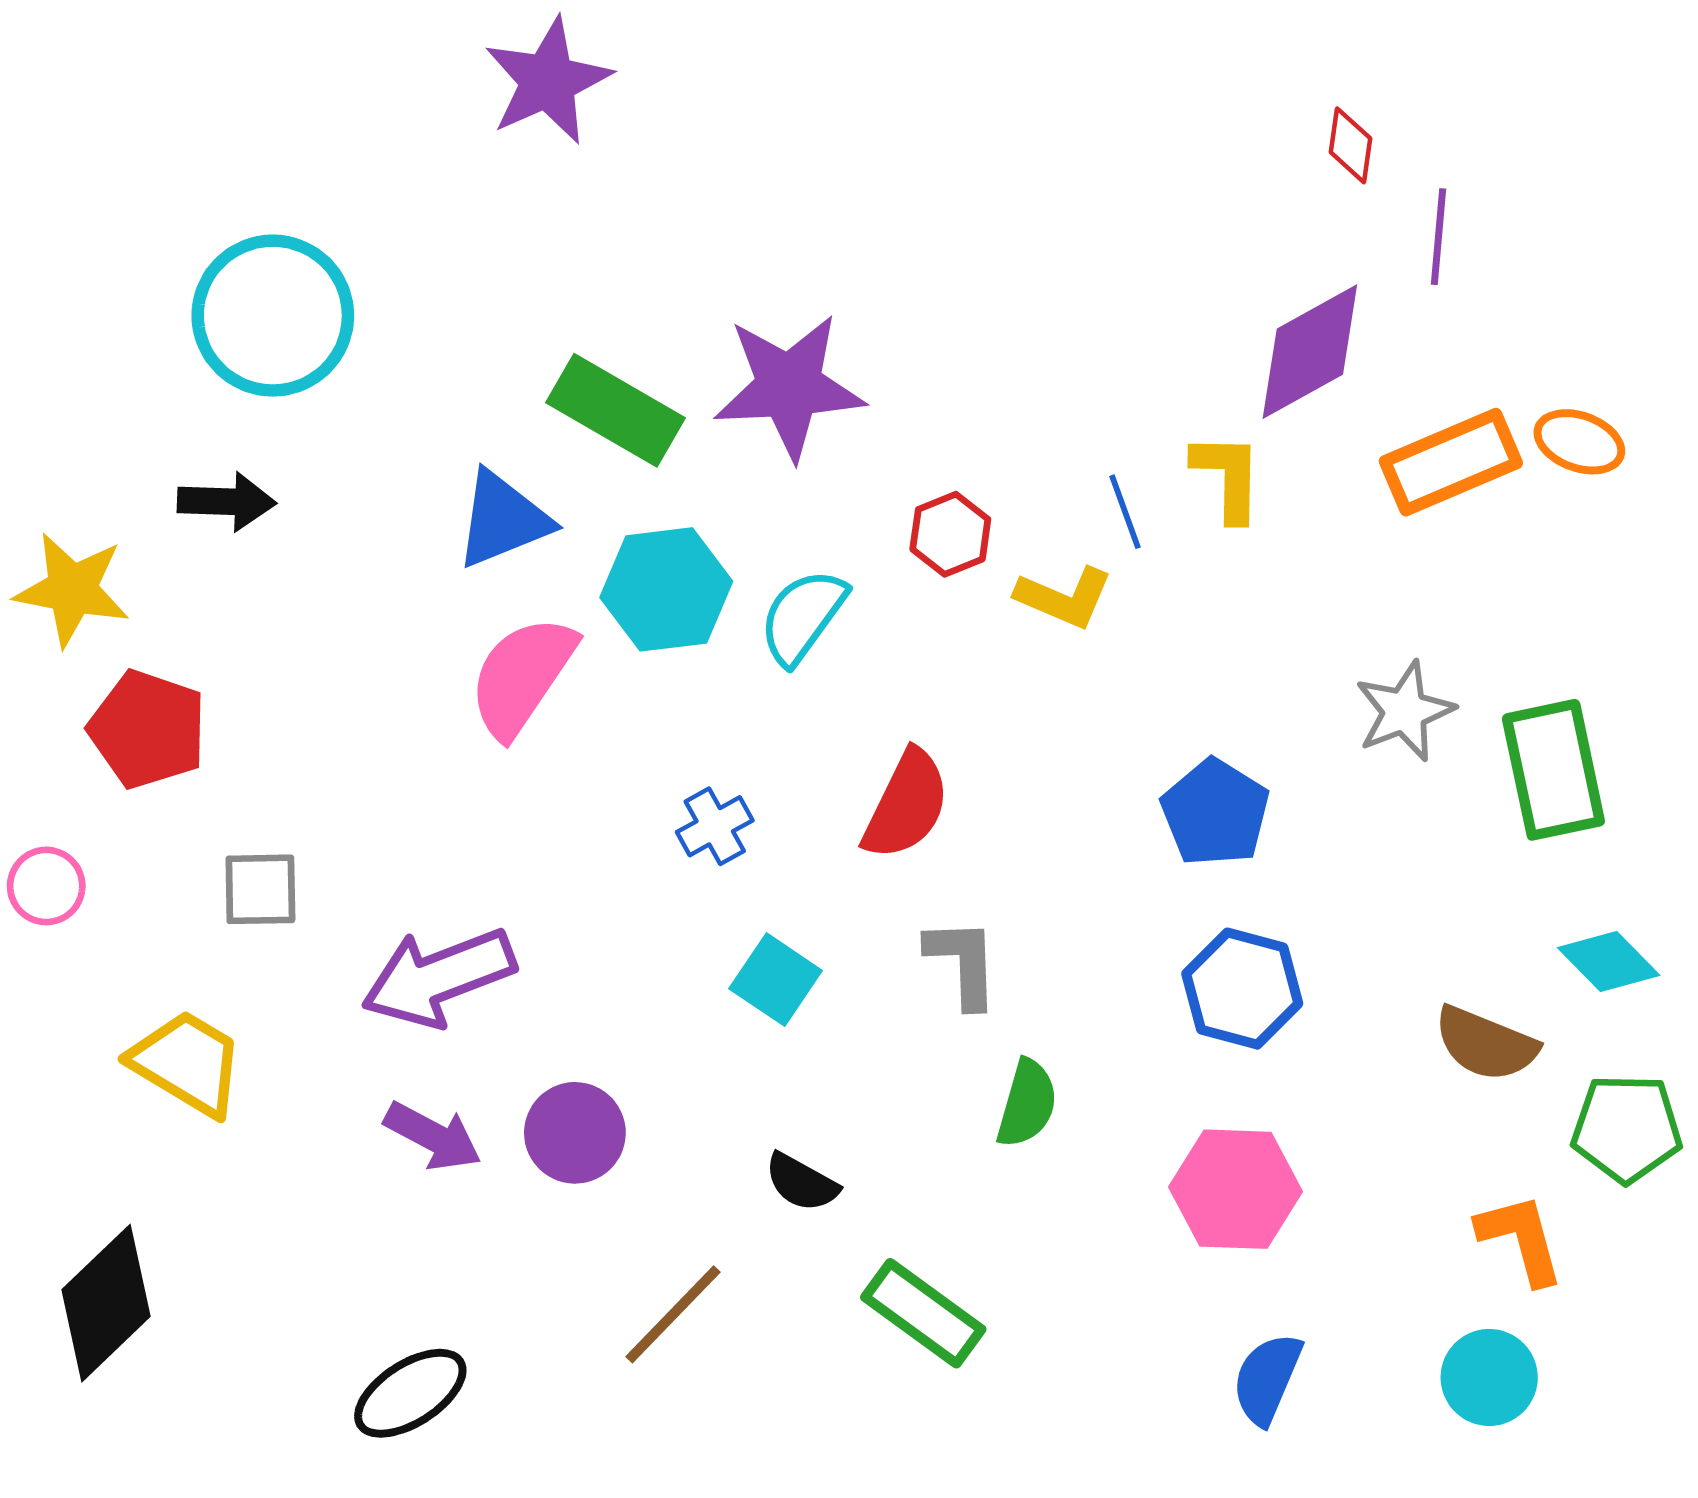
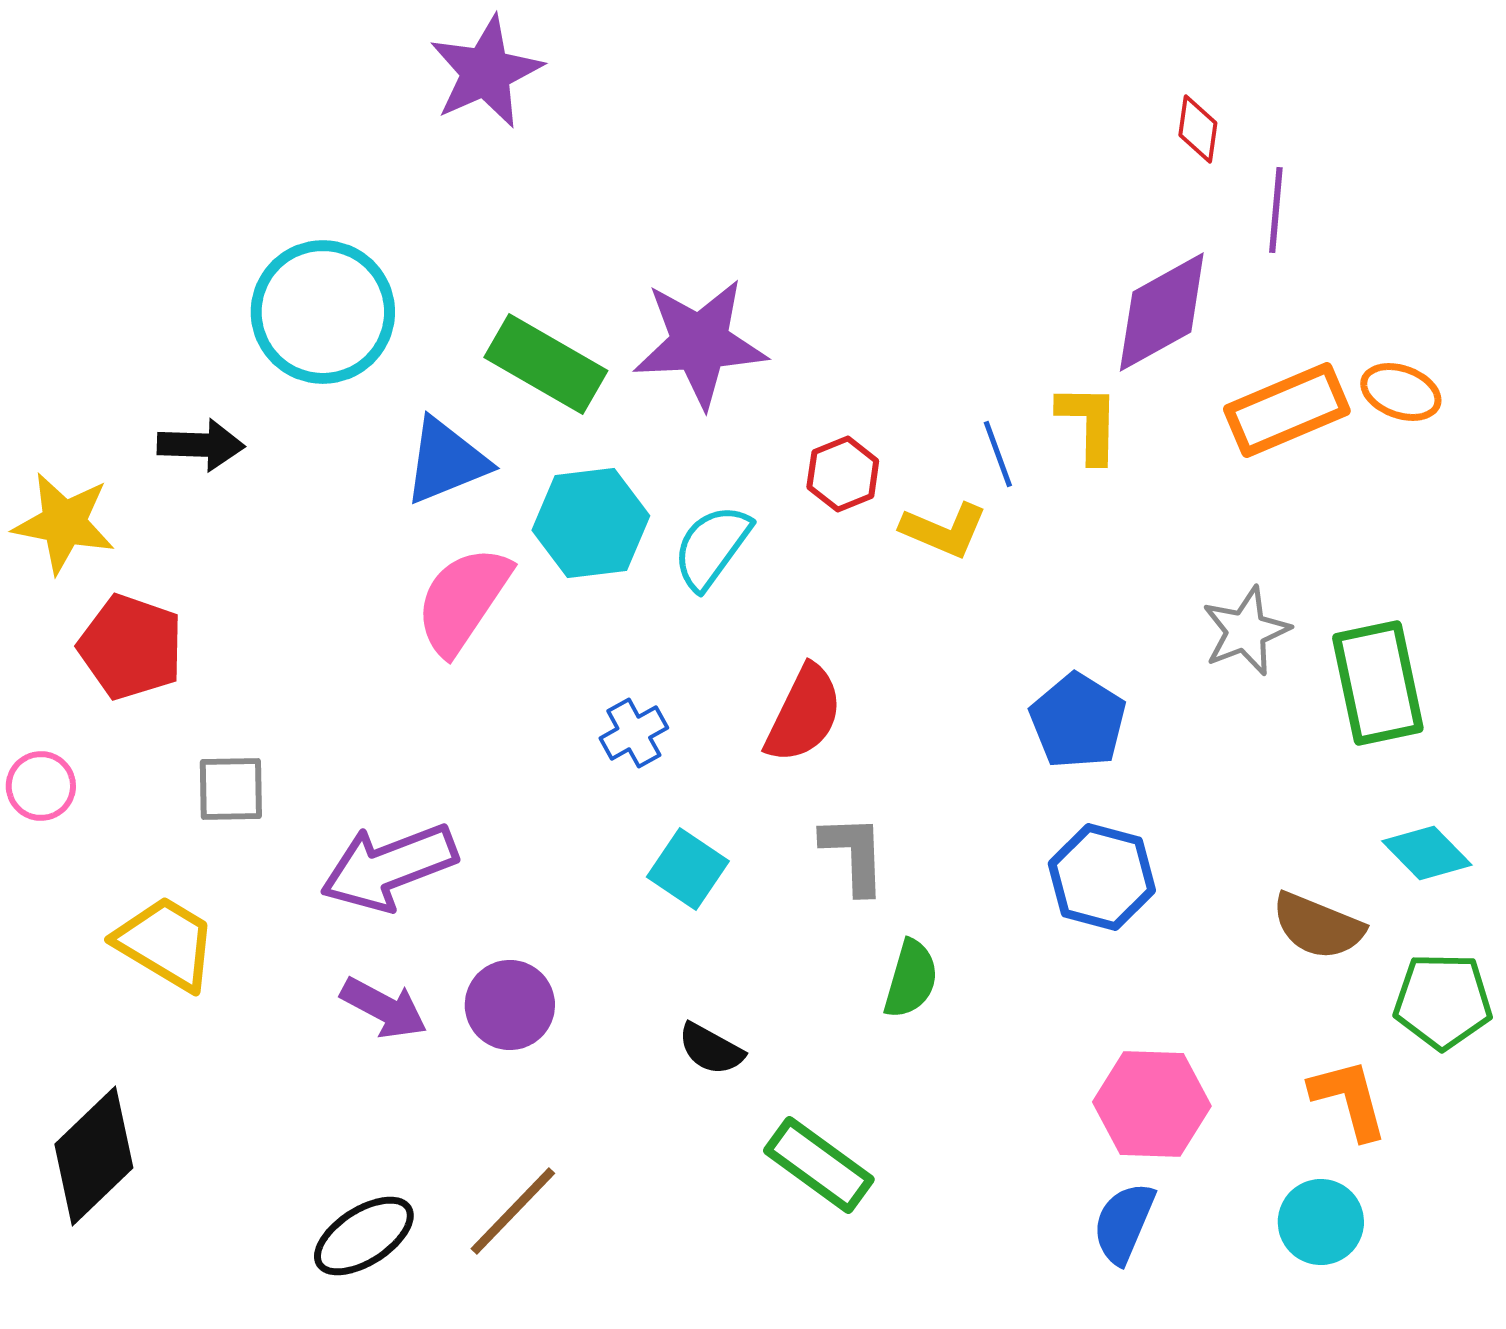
cyan circle: (273, 316) -> (323, 312), moved
pink hexagon: (1236, 1189) -> (1152, 1104), moved
brown line: (673, 1314) -> (513, 1211), moved

